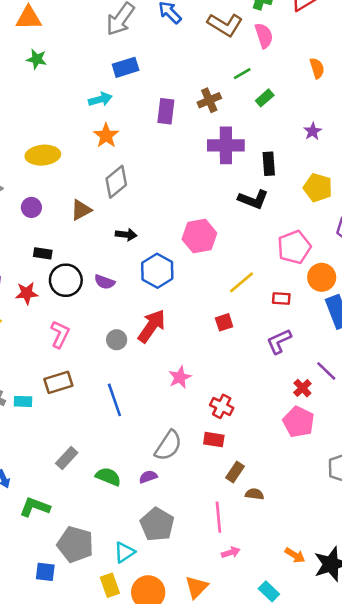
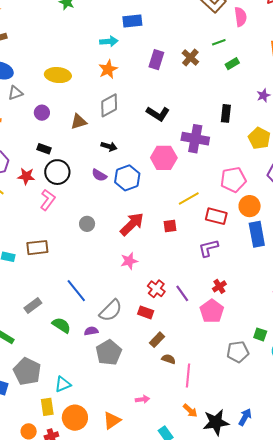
brown cross: (209, 100) -> (190, 57), turned -36
purple cross: (226, 145) -> (195, 139), moved
black L-shape: (253, 199) -> (158, 114), moved
purple semicircle: (105, 282) -> (99, 175), moved
red rectangle: (281, 298) -> (216, 216), size x1.5
red arrow: (152, 326) -> (132, 224), moved
pink L-shape: (60, 334) -> (48, 200), moved
purple line: (326, 371) -> (182, 293), moved
blue line: (114, 400) -> (76, 291), moved, turned -30
pink line: (218, 517) -> (188, 376), moved
gray pentagon: (157, 524) -> (109, 352), moved

